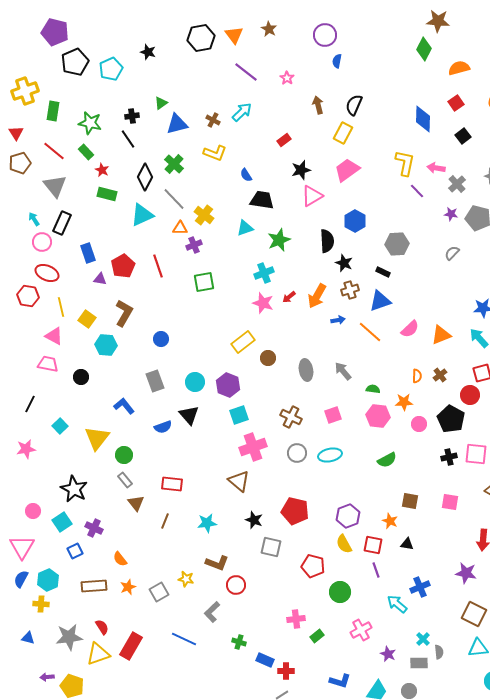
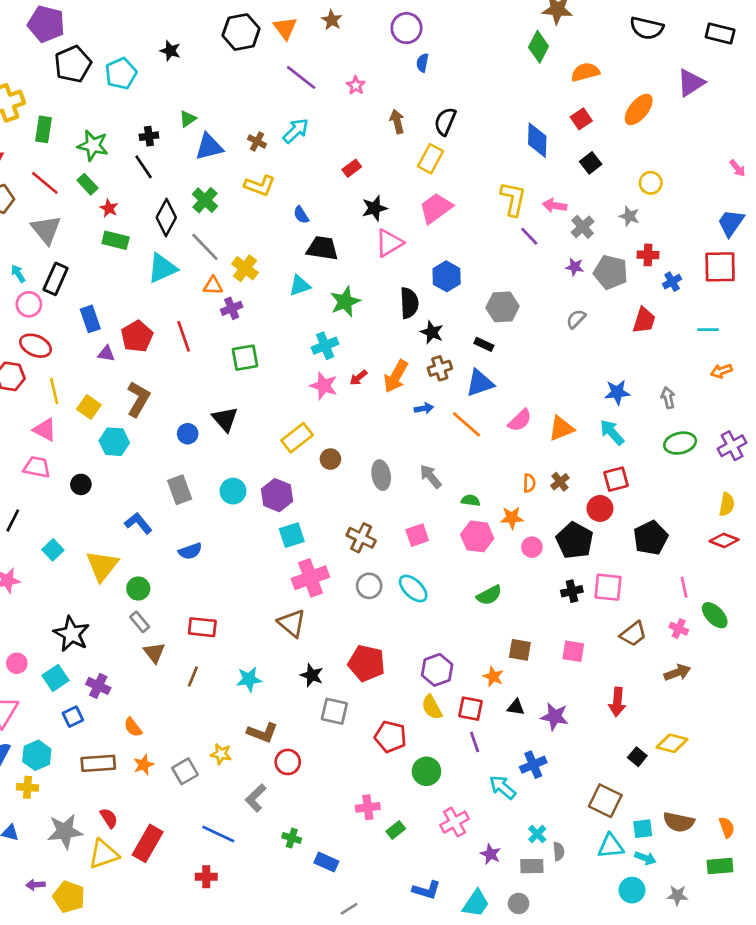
black triangle: (189, 415) -> (225, 419), moved
cyan ellipse: (330, 455) -> (413, 589), turned 55
purple star: (466, 573) -> (555, 717), moved
red cross: (286, 671) -> (206, 877), moved

